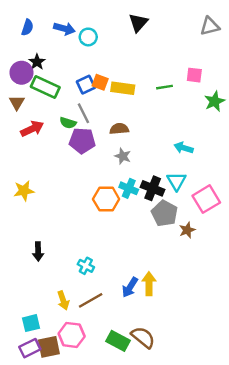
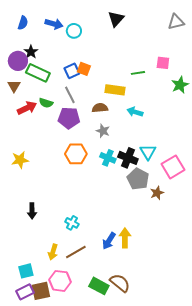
yellow rectangle: (123, 88) -> (115, 90), moved
green semicircle: (68, 123) -> (46, 103), moved
cyan arrow: (184, 148) -> (135, 112), moved
orange hexagon: (106, 199) -> (76, 154), moved
yellow arrow: (63, 300) -> (53, 252), turned 35

